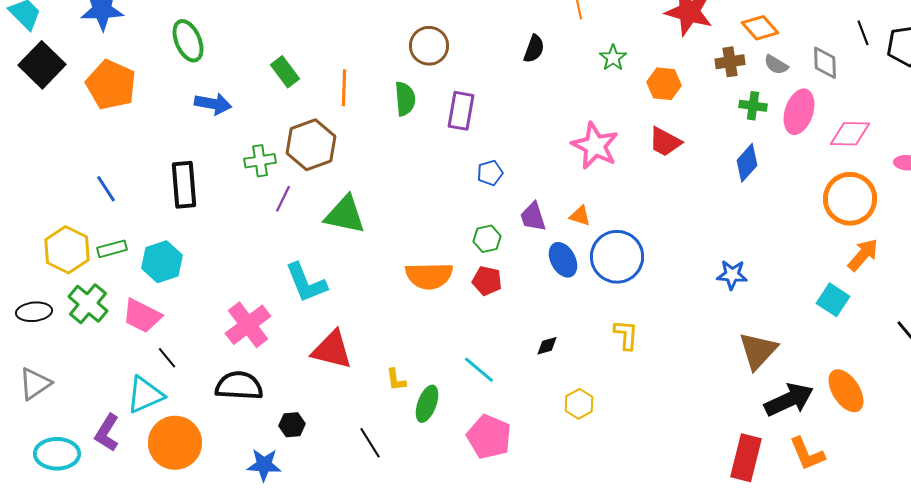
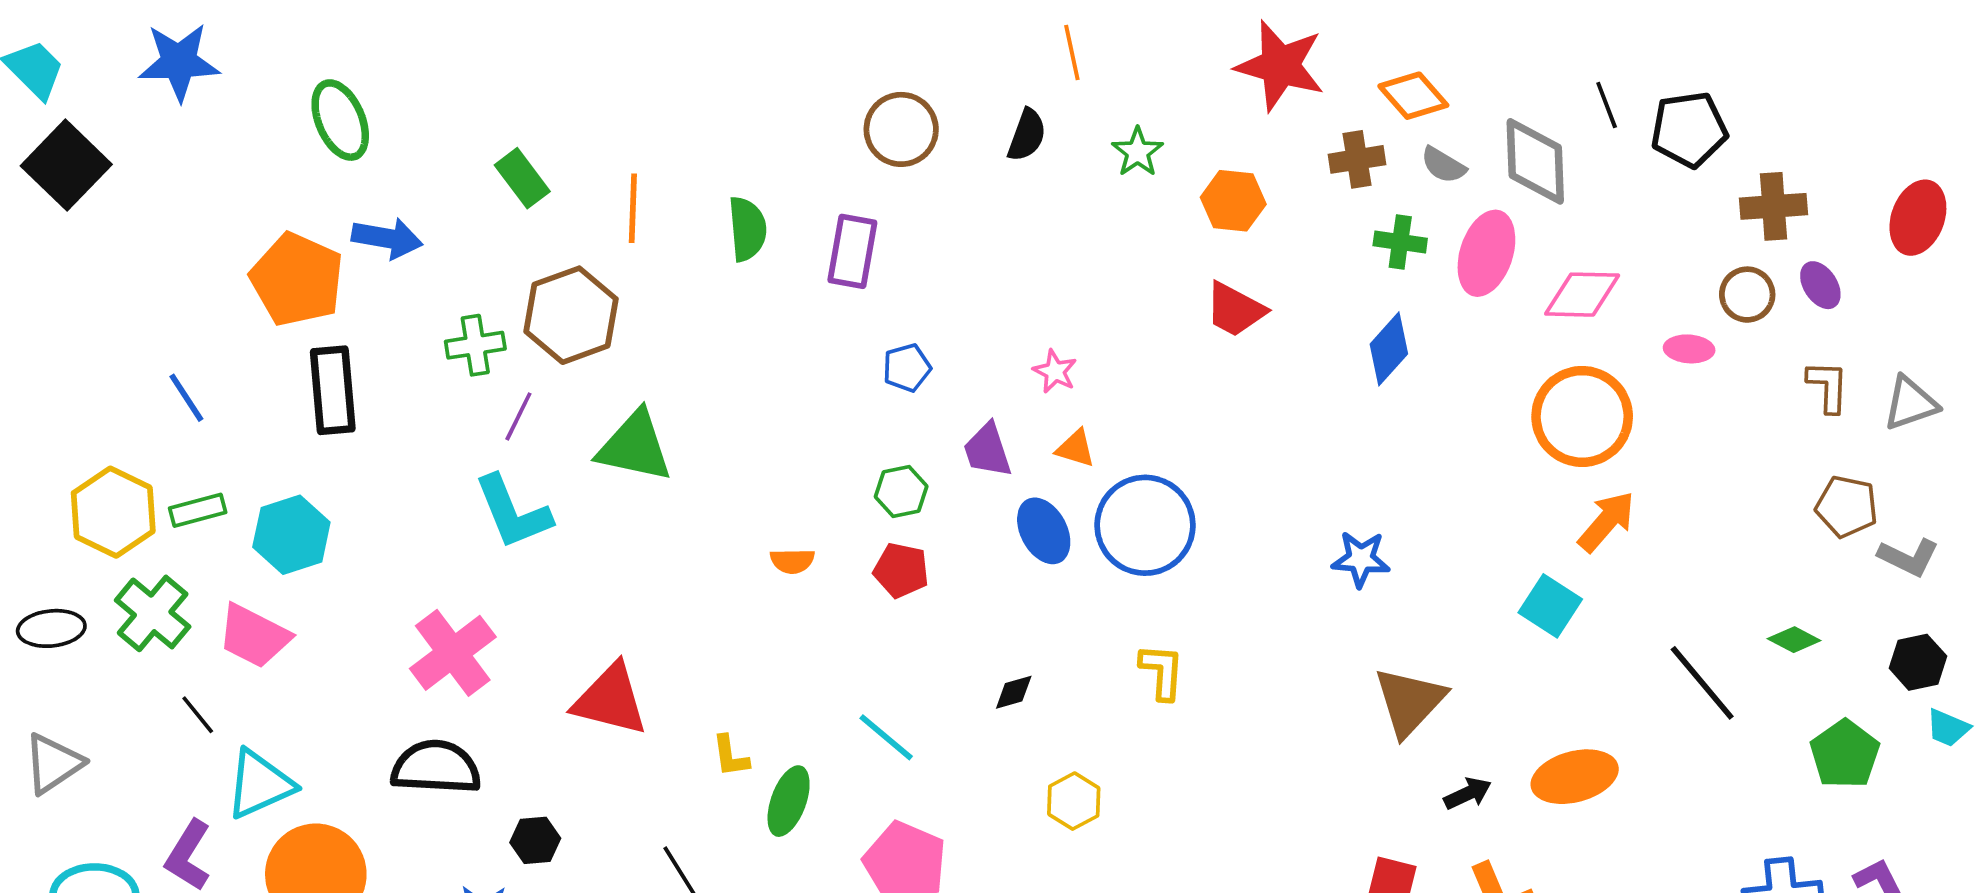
brown circle: (429, 46) -> (901, 129), moved
black semicircle: (534, 49) -> (1027, 135), moved
gray diamond: (825, 63) -> (1535, 161), size x1.4
orange pentagon: (111, 85) -> (297, 280), moved
pink star: (595, 146) -> (1055, 371), moved, size x0.5
orange semicircle: (429, 276) -> (792, 561), size x0.5
cyan L-shape: (306, 283) -> (513, 512), moved
black line: (167, 358) -> (198, 715), moved
orange ellipse: (846, 391) -> (1575, 777), turned -72
black arrow: (789, 400) -> (1468, 794), size x0.5

